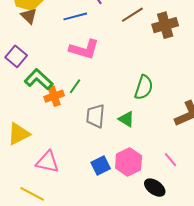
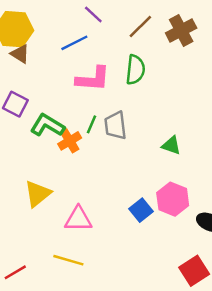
green semicircle: (144, 87) -> (135, 70), moved
gray trapezoid: (96, 116) -> (115, 126), moved
green triangle: (126, 119) -> (171, 145), moved

